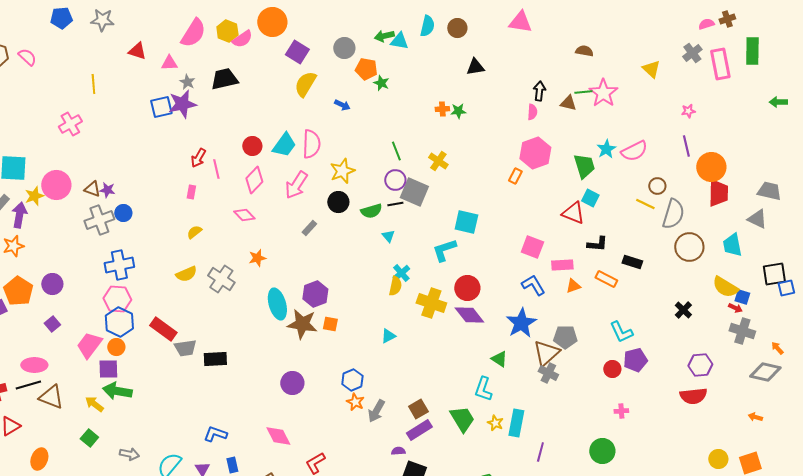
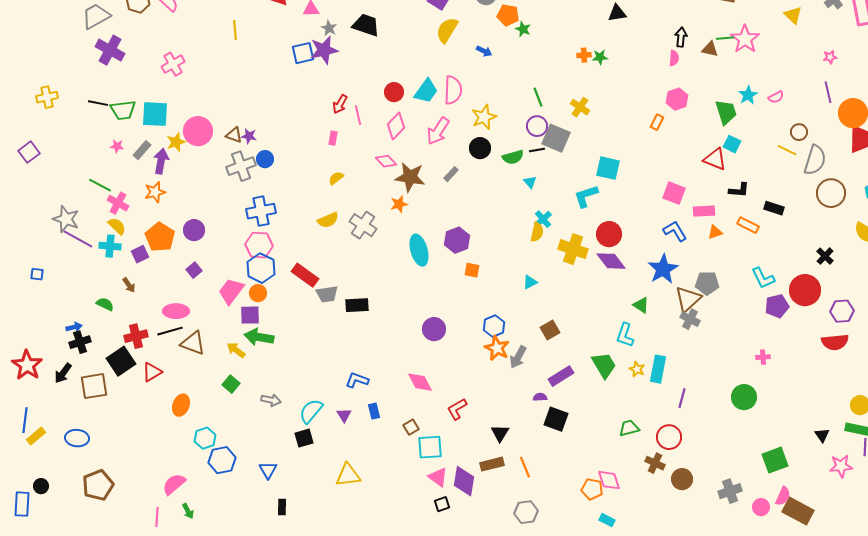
black trapezoid: (224, 79) -> (366, 25), turned 32
pink cross: (70, 124) -> (173, 64), moved
pink semicircle: (634, 151) -> (776, 97), size x0.6
pink hexagon: (535, 153) -> (677, 99), size x0.7
brown star: (302, 324) -> (410, 177), moved
red circle: (612, 369) -> (805, 290), moved, size x1.8
orange star: (355, 402) -> (497, 348), size x1.4
brown square: (418, 409) -> (550, 330), moved

